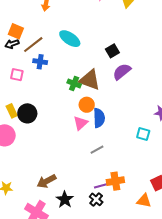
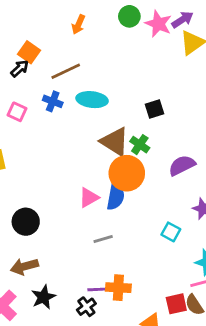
cyan ellipse: (70, 39) -> (92, 100), moved, turned -40
black arrow: (12, 44) -> (20, 69), turned 144
brown line: (33, 45) -> (66, 71), moved
purple semicircle: (122, 72) -> (182, 165), moved
green cross: (74, 83) -> (140, 145), moved
orange circle: (87, 105) -> (127, 173), moved, size x1.6
black circle: (27, 113) -> (26, 222), moved

